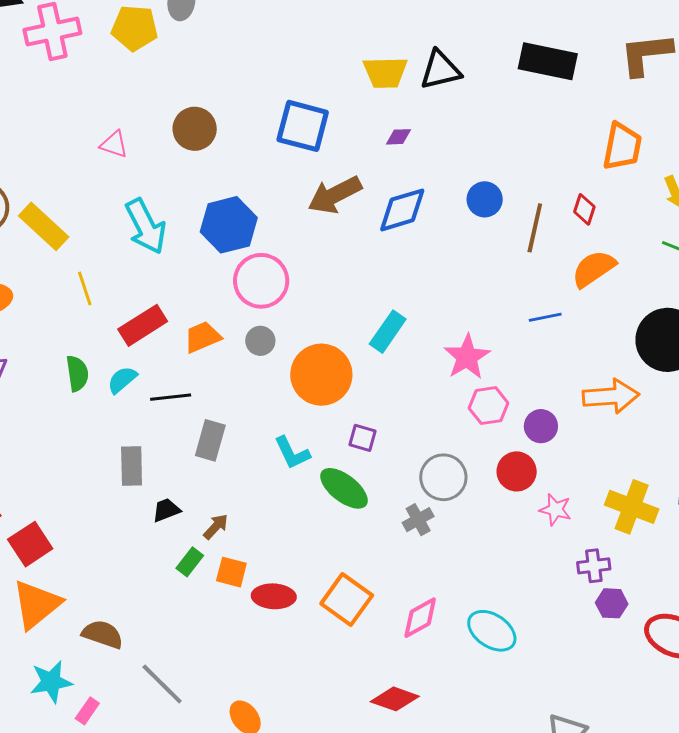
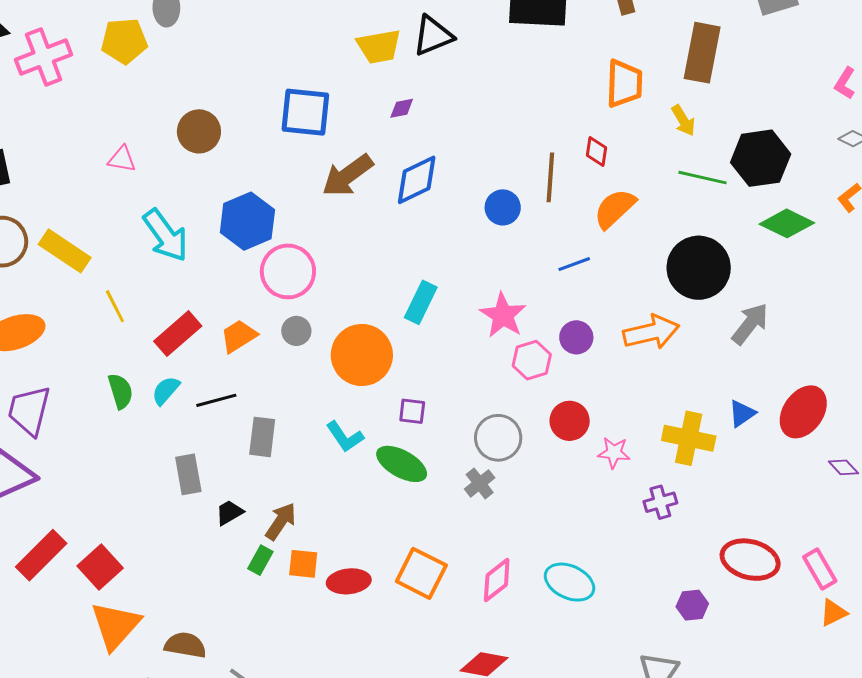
blue circle: (485, 199) -> (503, 207), moved
purple circle: (541, 426) -> (576, 337), moved
brown arrow: (216, 527) -> (281, 521), size x1.4
purple hexagon: (612, 603) -> (692, 605), moved

